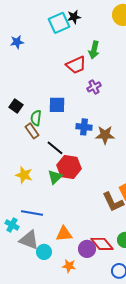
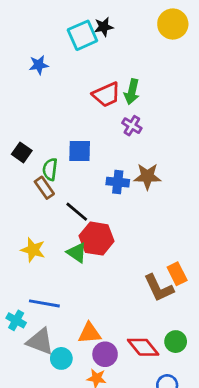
blue star: (17, 42) -> (39, 65), moved
green arrow: (94, 50) -> (132, 92), moved
purple cross: (94, 87) -> (132, 126), turned -32
brown star: (105, 135) -> (147, 176), moved
green triangle: (55, 177) -> (77, 253), turned -42
purple circle: (87, 249) -> (105, 354), moved

